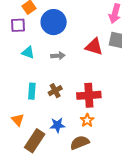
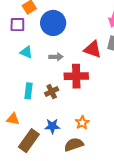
red cross: (89, 95) -> (76, 76), moved
orange triangle: (18, 120) -> (13, 119), turned -40

